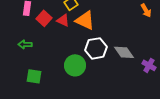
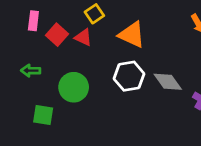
orange triangle: (85, 20) -> (132, 35), moved
green circle: (75, 65) -> (74, 87), moved

